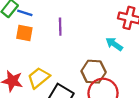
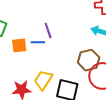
blue line: (25, 13) -> (38, 42), moved

